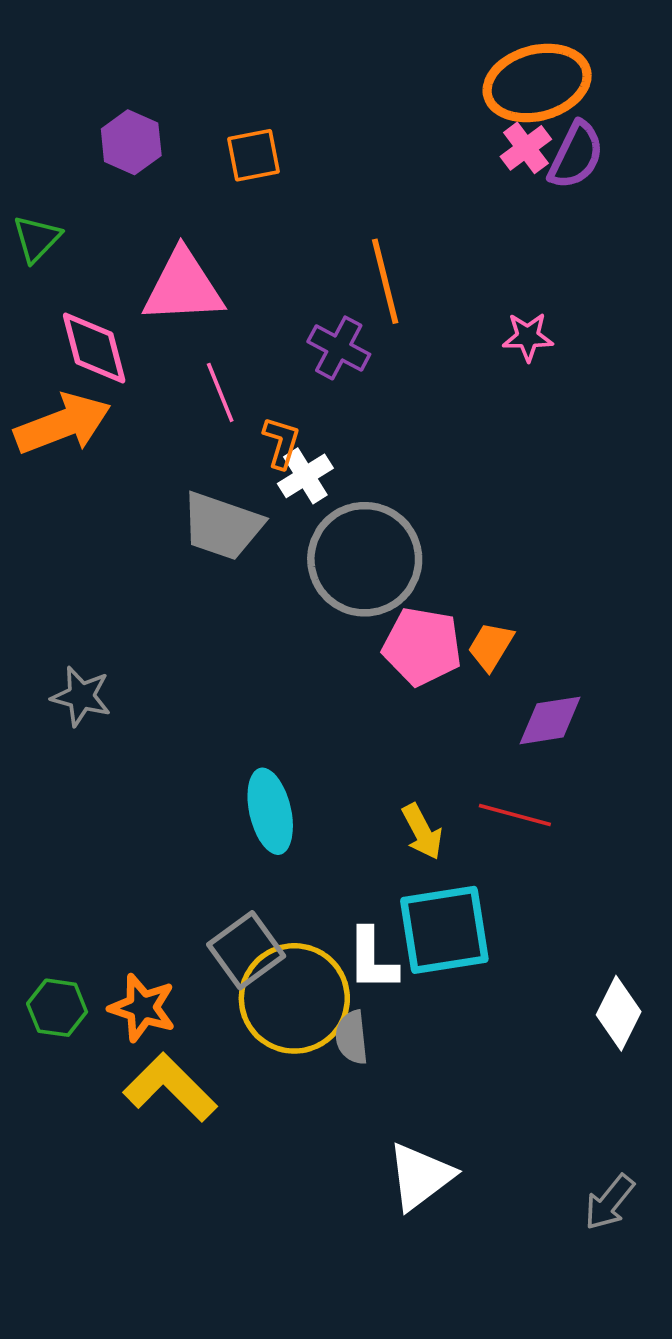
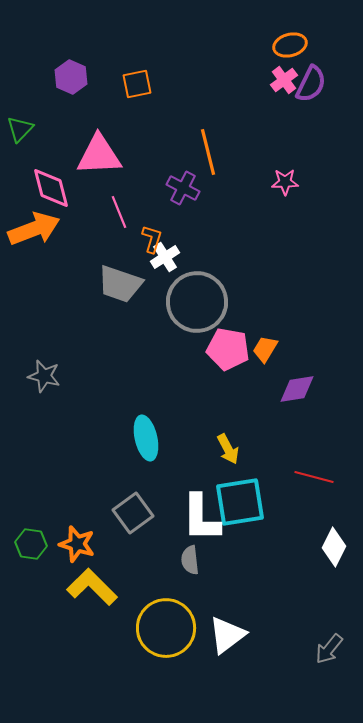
orange ellipse: (537, 83) -> (290, 45), size x0.6
red line: (515, 815) -> (314, 477), moved
white L-shape: (372, 960) -> (201, 518), size x1.4
yellow circle: (294, 998) -> (166, 628), moved

